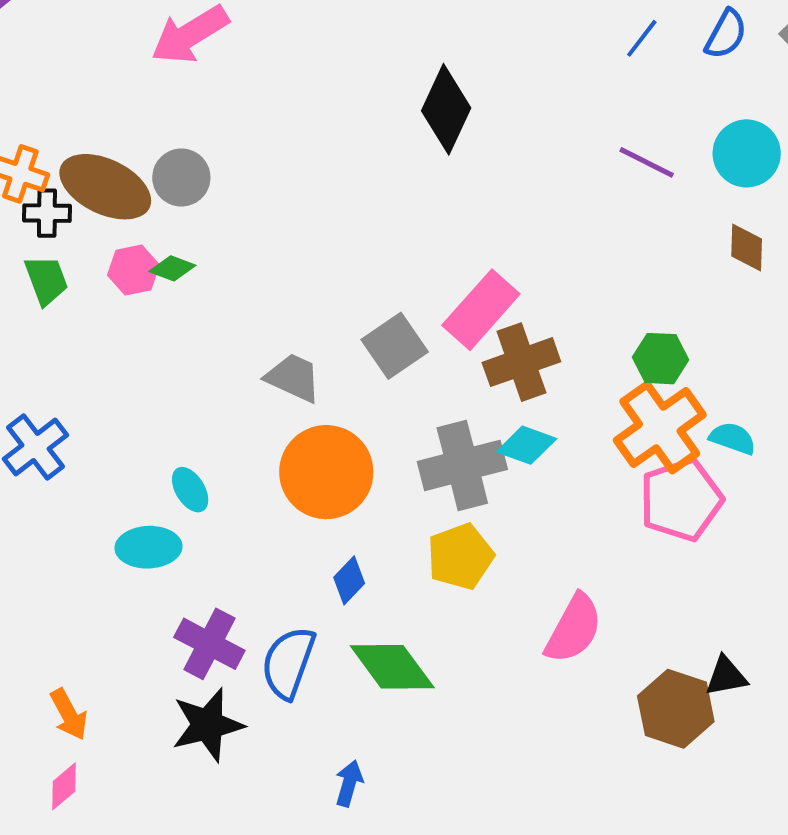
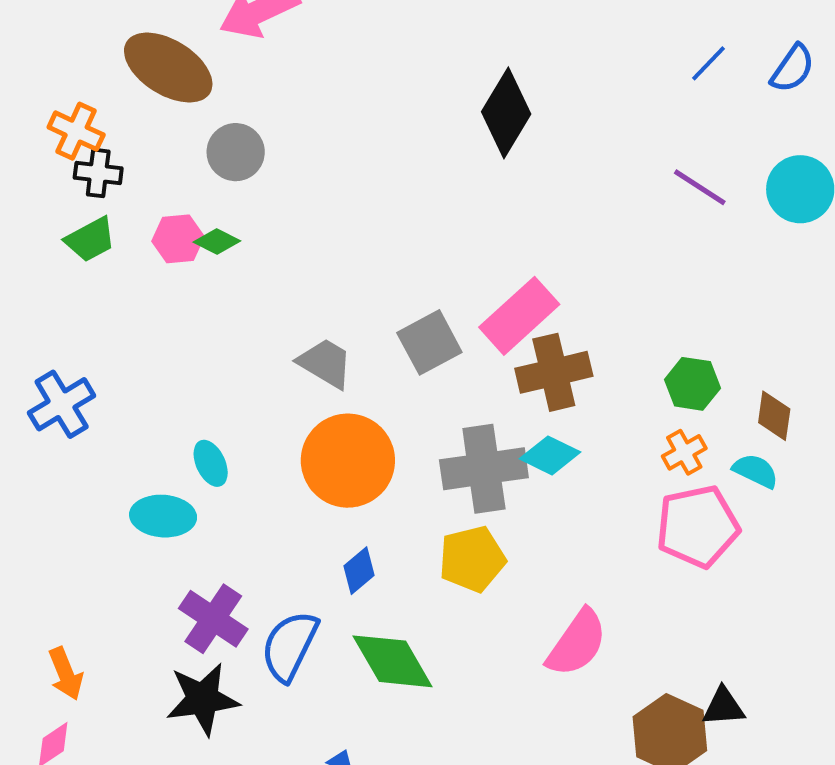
brown ellipse: (105, 187) -> (168, 68), moved
brown diamond: (747, 247) -> (774, 416), moved
green trapezoid: (46, 280) -> (90, 240), turned 76
orange cross: (660, 428) -> (684, 452), size x0.5

